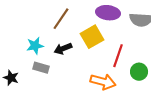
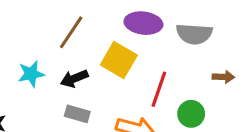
yellow square: (92, 37) -> (119, 60), turned -30
gray rectangle: (41, 68) -> (77, 114), moved

